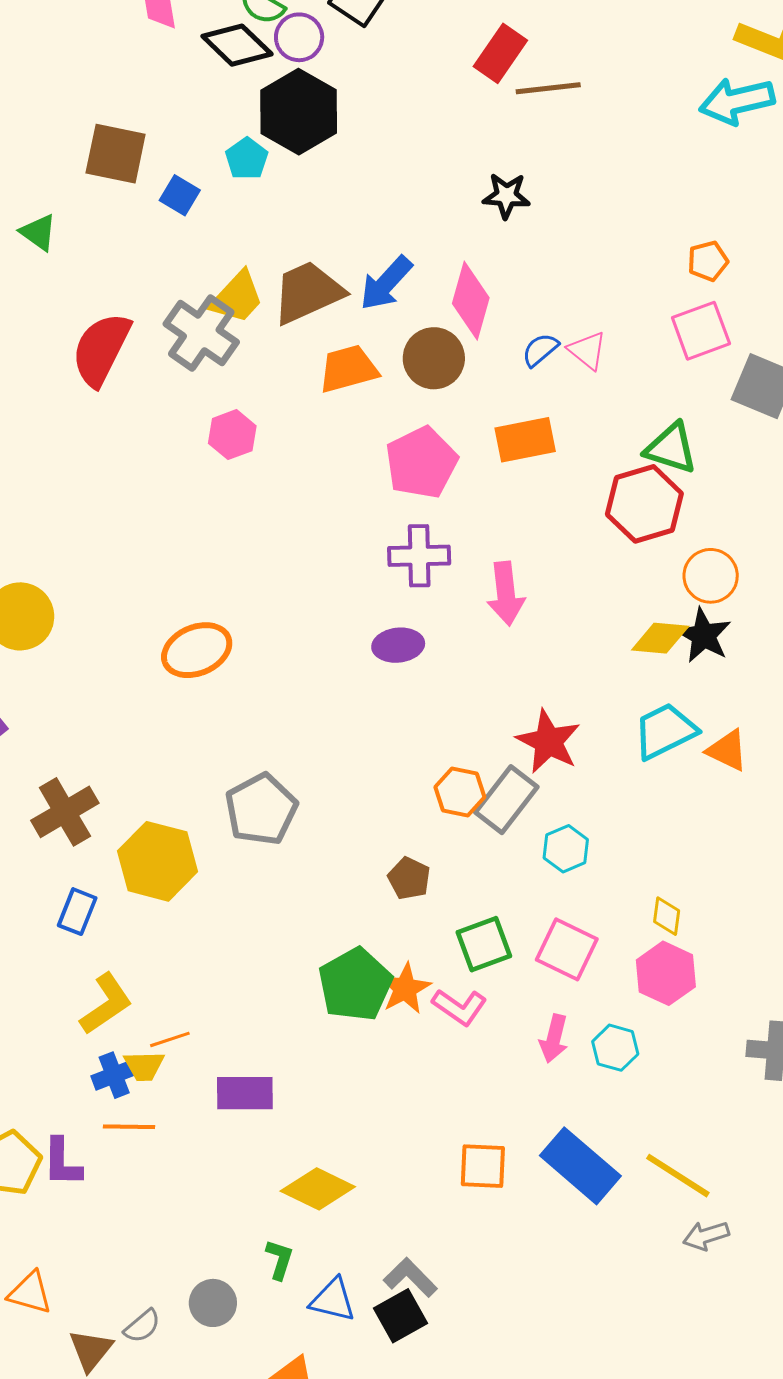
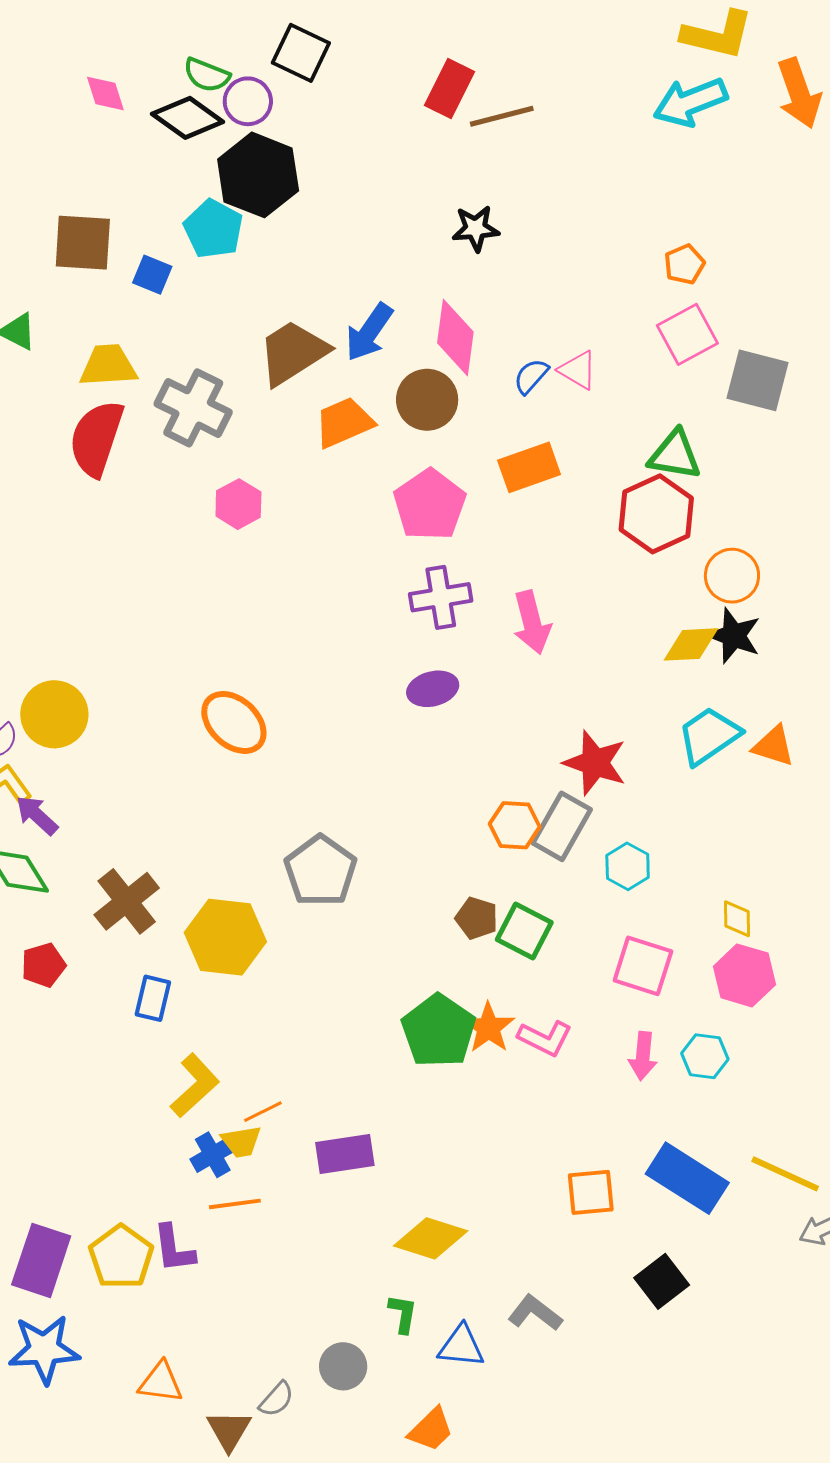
cyan pentagon: (247, 159) -> (213, 229), size x1.4
yellow trapezoid: (237, 297) -> (108, 366), moved, turned -128
orange ellipse: (197, 650) -> (234, 722), turned 74
green square: (484, 944) -> (524, 931), moved, turned -34
black square: (401, 1316) -> (662, 1281), moved

